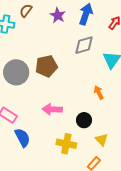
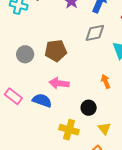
gray circle: (16, 72) -> (25, 54), size x0.7
pink arrow: (52, 109) -> (59, 83), moved
blue semicircle: (22, 138) -> (42, 100), moved, turned -48

